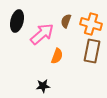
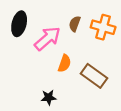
brown rectangle: (92, 51) -> (94, 76), moved, turned -65

